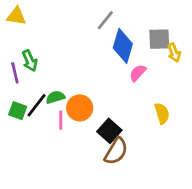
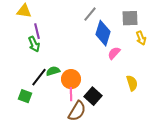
gray square: (159, 39) -> (130, 18), moved
purple line: (15, 73) -> (37, 31), moved
green square: (18, 111) -> (25, 96), moved
pink line: (61, 120) -> (71, 94), moved
brown semicircle: (116, 151) -> (77, 111), moved

